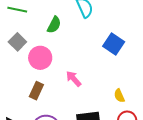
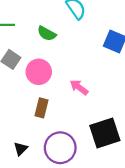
green semicircle: (54, 25) -> (47, 33), turned 102

